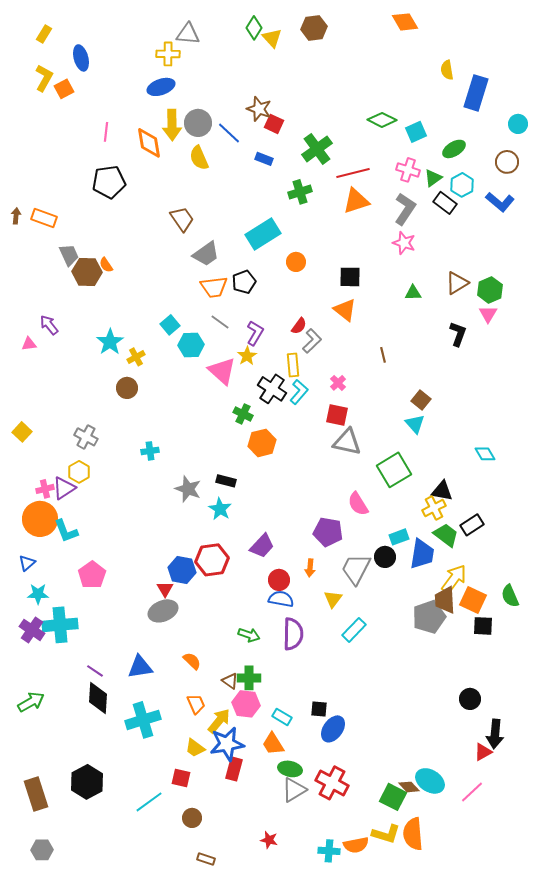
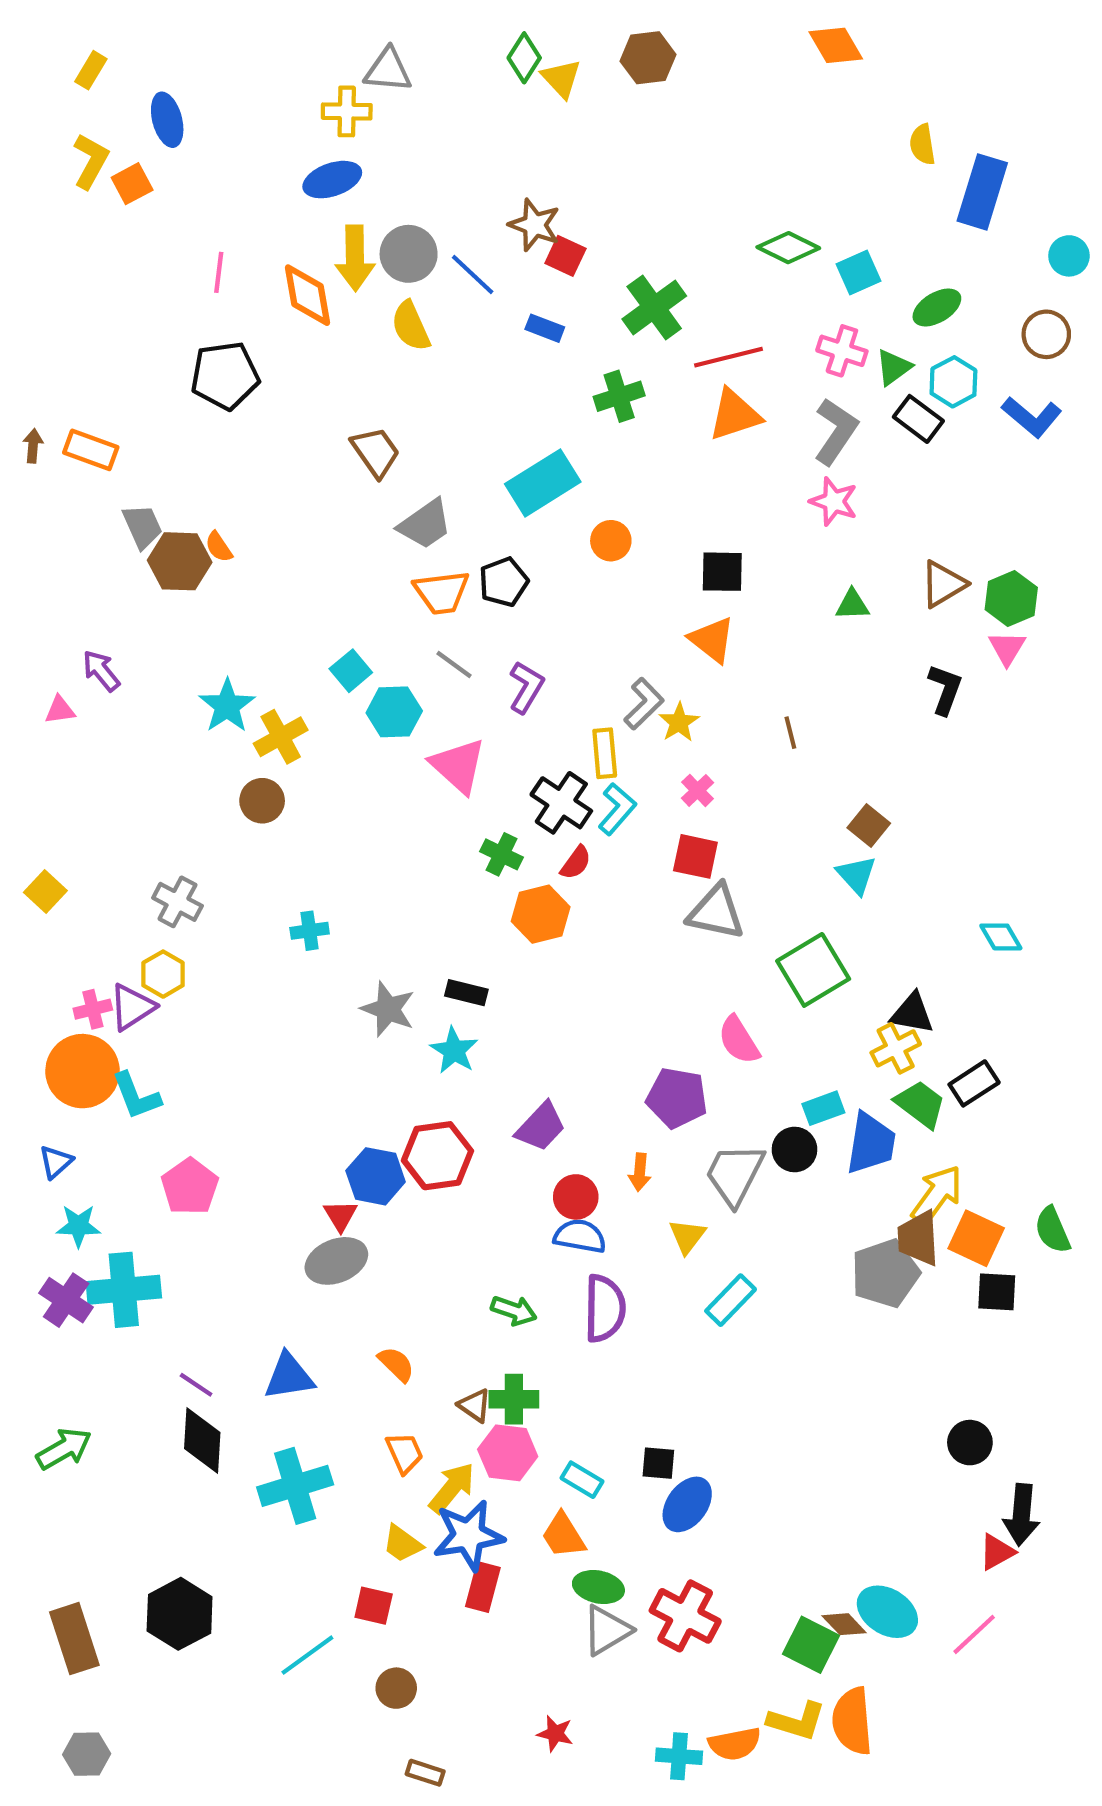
red semicircle: (299, 326) -> (576, 863), moved
yellow star: (247, 356) -> (679, 722), moved
yellow cross: (136, 357) -> (281, 737), size x1.4

